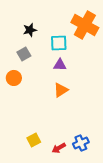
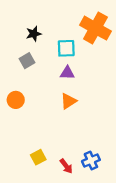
orange circle: (14, 78) -> (16, 100), moved
red arrow: (59, 148) -> (66, 166), turned -96

